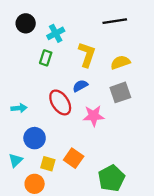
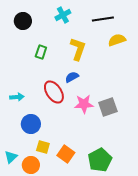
cyan cross: (56, 33) -> (63, 15), moved
yellow semicircle: (120, 62) -> (117, 40), moved
gray square: (120, 92) -> (108, 107), moved
orange square: (74, 158) -> (66, 154), moved
cyan triangle: (16, 160) -> (11, 157), moved

